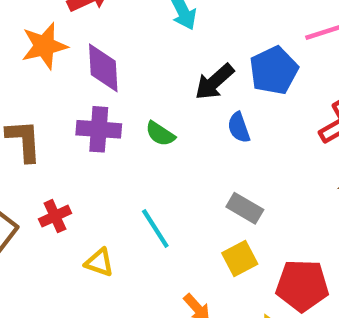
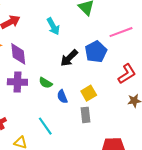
blue semicircle: (239, 128) -> (62, 97), moved
gray rectangle: (245, 208) -> (86, 115), turned 56
yellow square: (240, 259) -> (89, 93), moved

